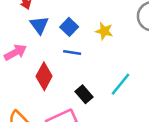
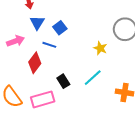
yellow star: (104, 31) -> (100, 48), moved
blue line: (72, 53) -> (49, 45), moved

